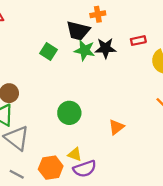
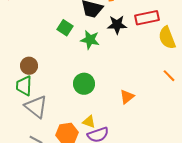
red rectangle: (138, 41) -> (147, 18), size x1.6
green star: (85, 50) -> (90, 40), moved

